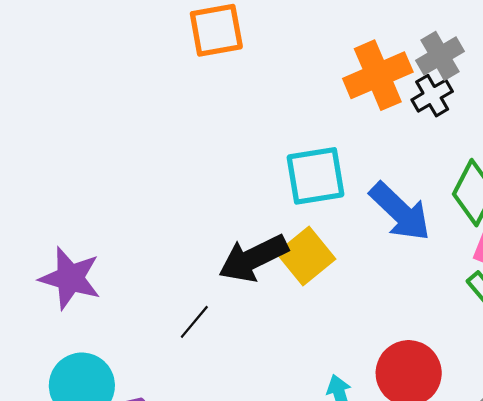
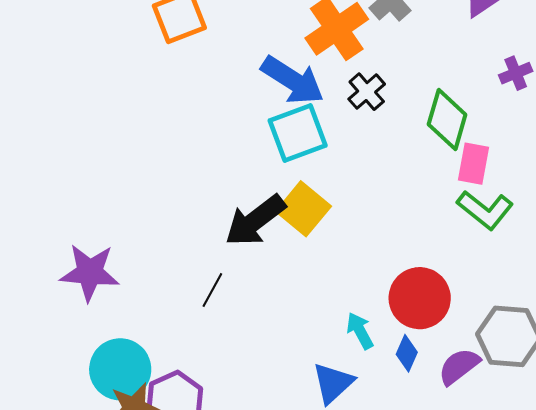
black cross: (432, 96) -> (367, 92), moved
blue arrow: (400, 212) -> (293, 80), moved

